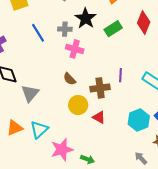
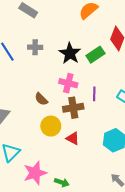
black star: (86, 18) -> (70, 53), moved
green rectangle: (113, 29) -> (95, 55), moved
pink cross: (75, 49) -> (68, 83), moved

